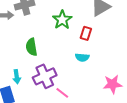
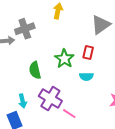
green star: (62, 20) -> (64, 59), moved
purple cross: (45, 76) -> (50, 98), turned -30

